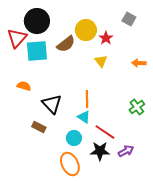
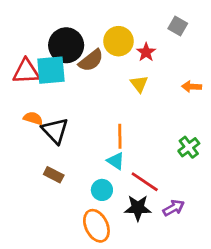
black circle: (37, 21) -> (66, 45), moved
red triangle: (17, 38) -> (26, 71), moved, turned 45
black triangle: (52, 104) -> (55, 131), moved

